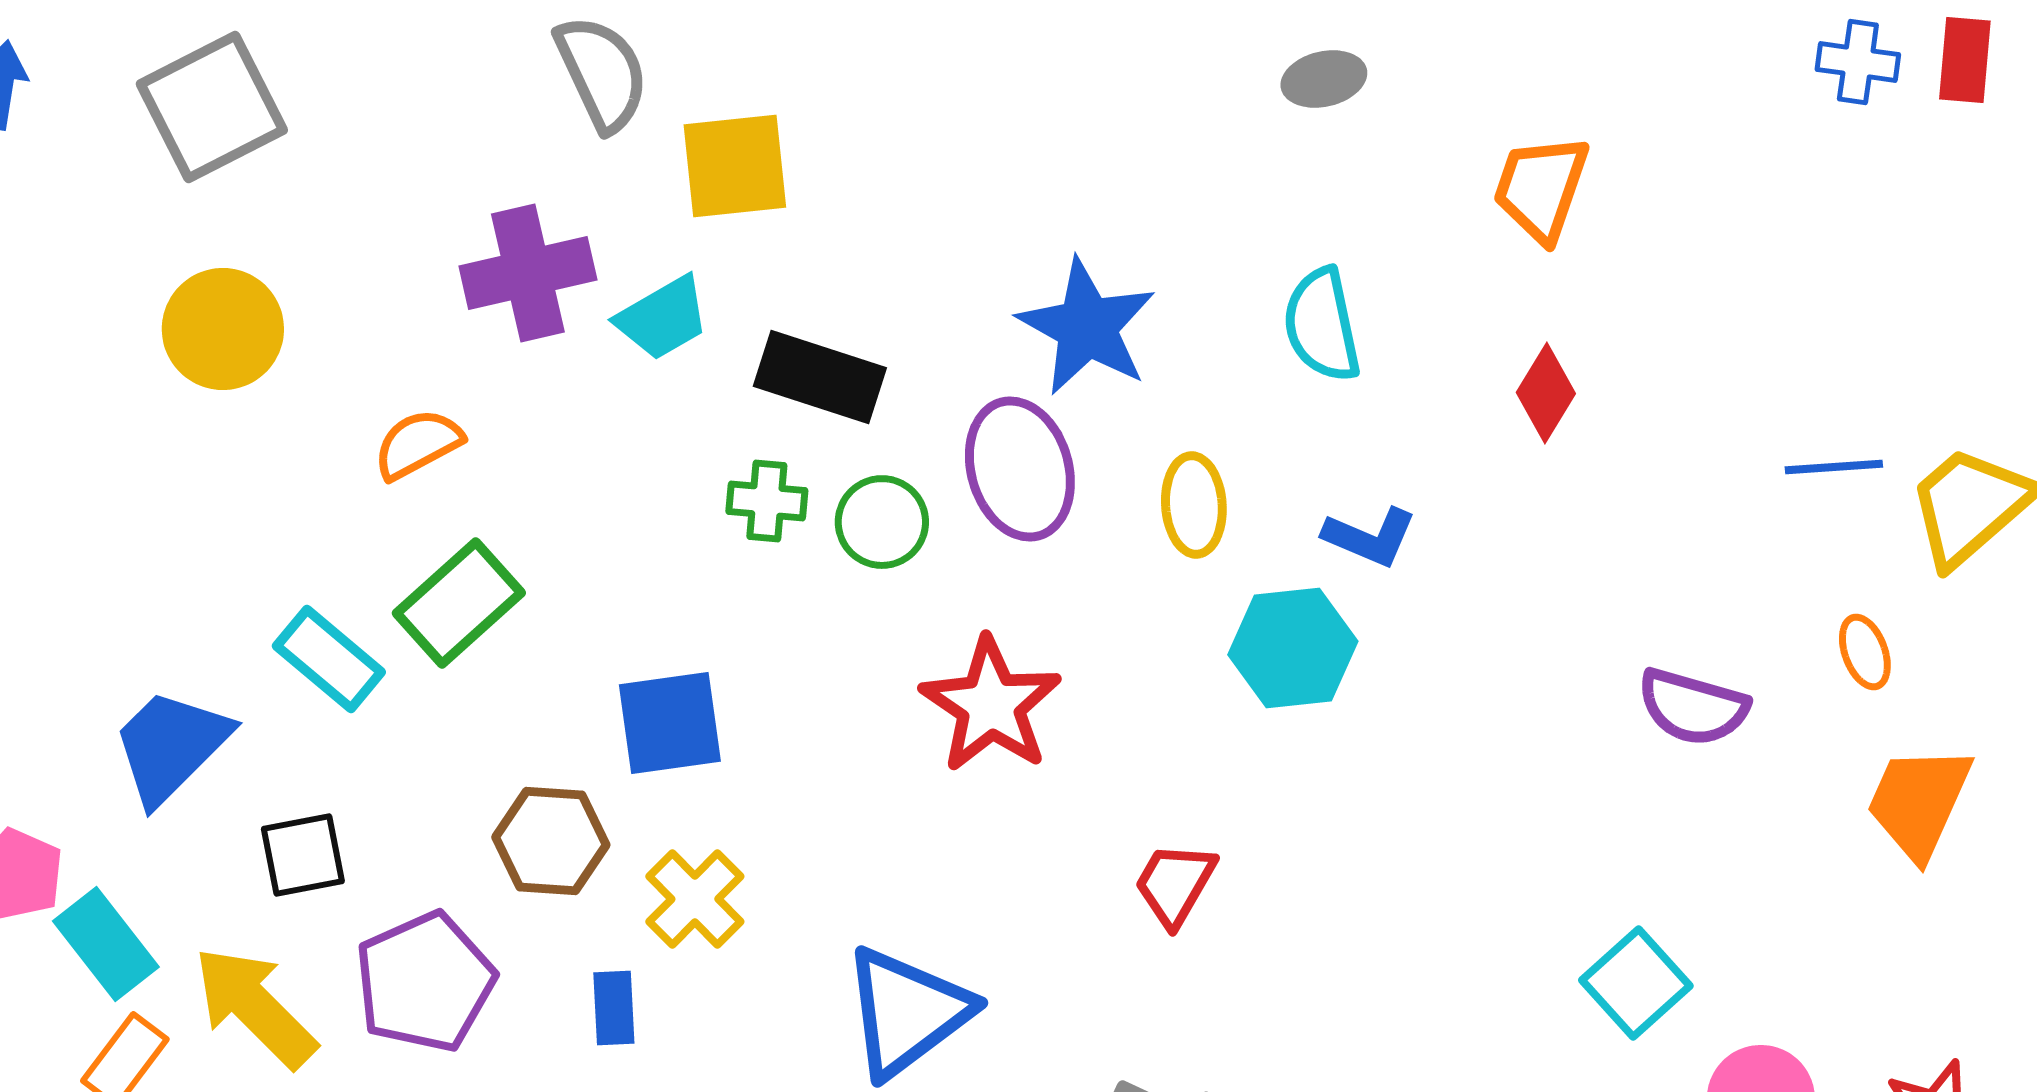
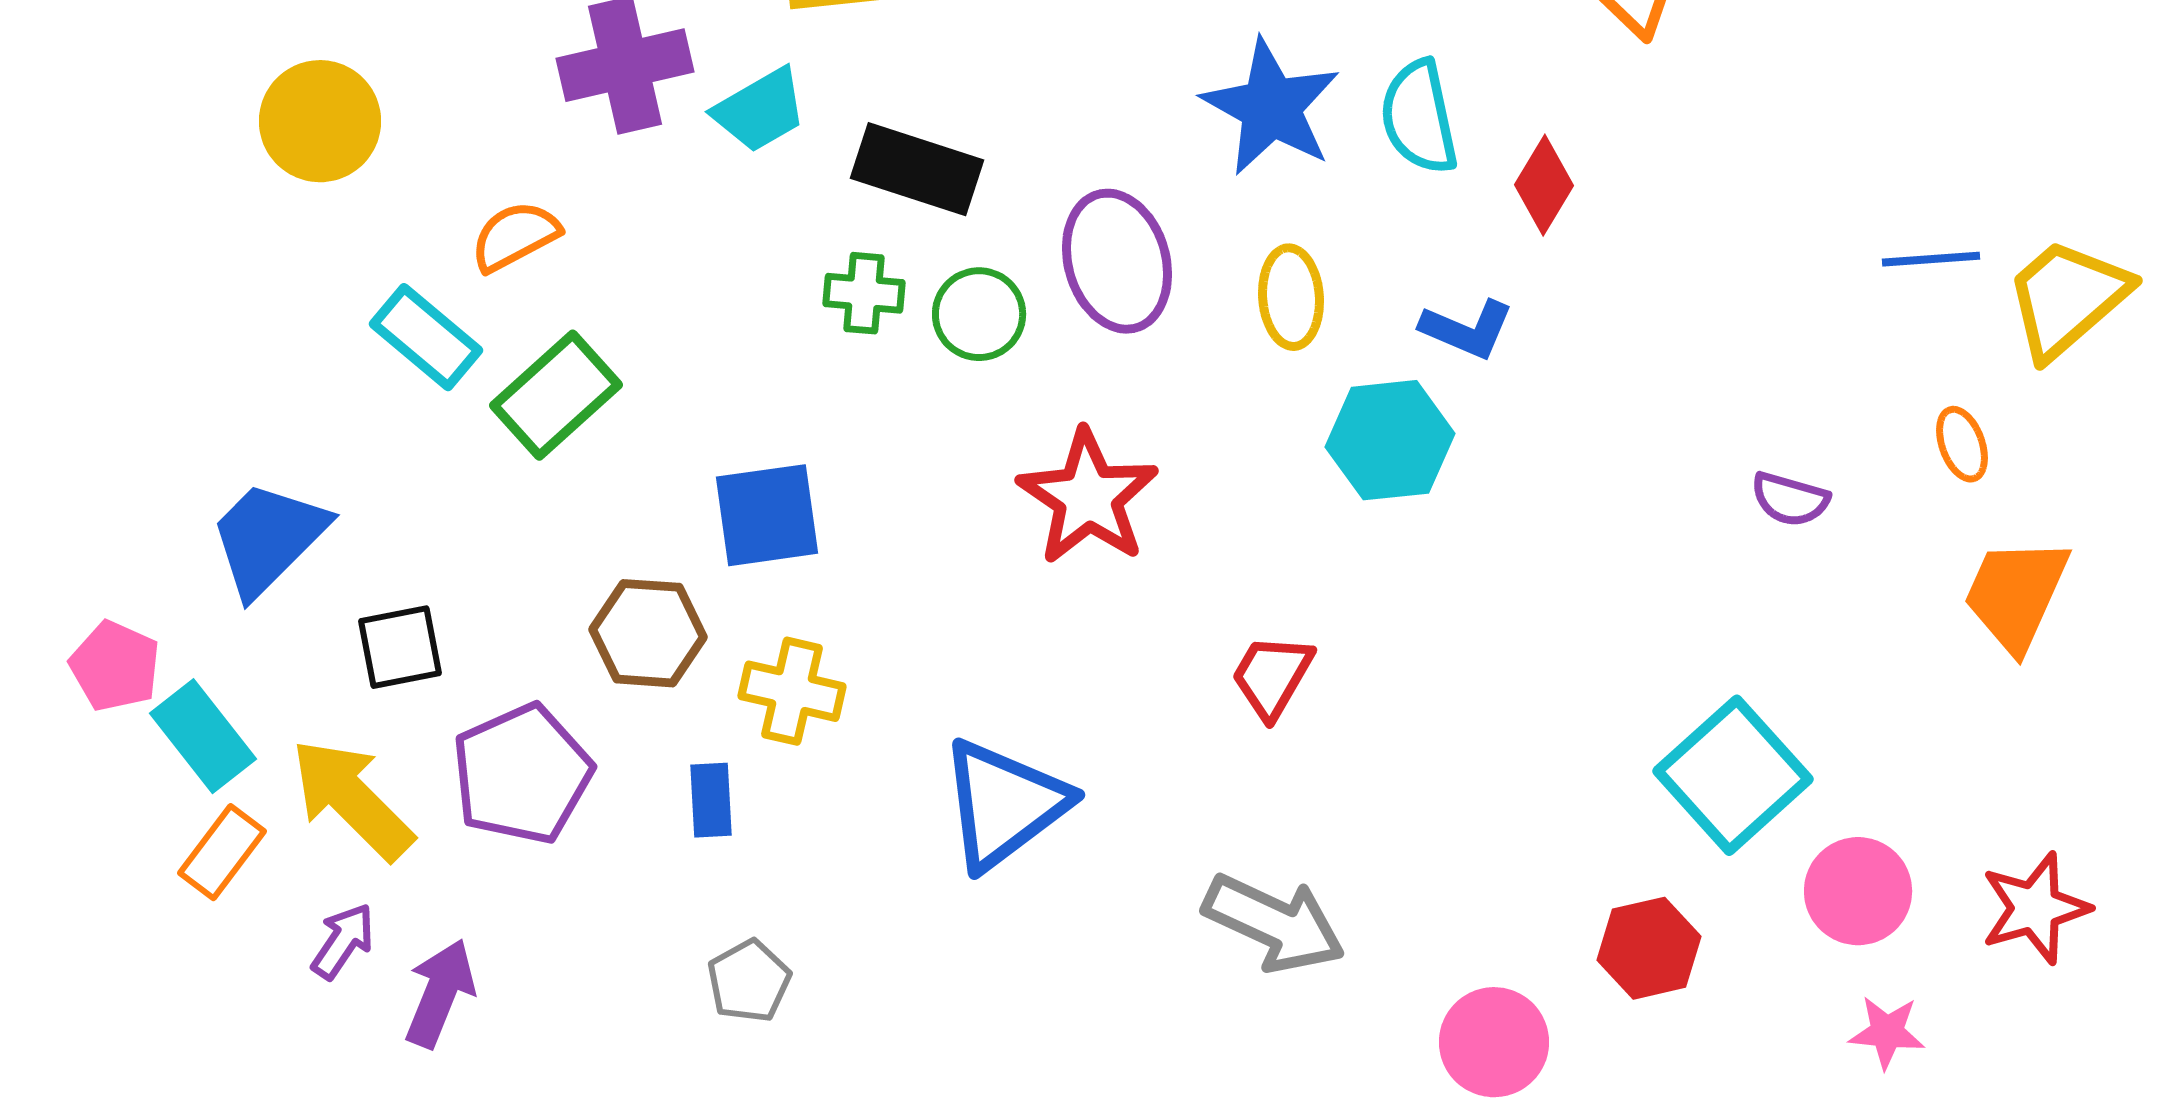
blue star: (1087, 327) -> (1271, 107), moved
red diamond: (1546, 393) -> (1544, 185), moved
cyan rectangle: (329, 659) -> (426, 337), moved
purple semicircle: (1693, 707) -> (1790, 499), size x0.7
yellow cross: (695, 899) -> (792, 691), turned -32
cyan square: (1636, 983) -> (1733, 775), size x1.4

